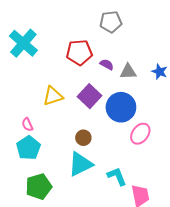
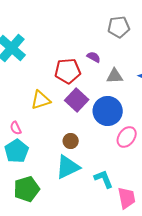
gray pentagon: (111, 22) -> (119, 27), moved
red pentagon: (79, 52) -> (68, 71), moved
purple semicircle: (107, 65) -> (94, 57), moved

